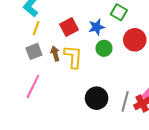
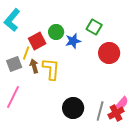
red square: (69, 27) -> (37, 41), moved
yellow line: (36, 28) -> (26, 53), moved
green circle: (104, 48) -> (56, 32), moved

